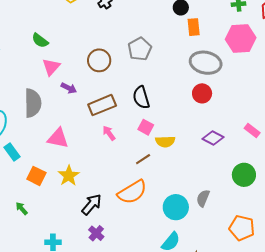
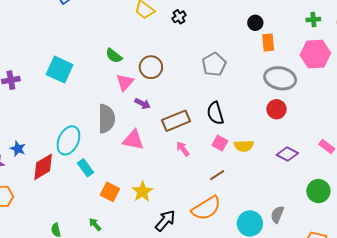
brown circle: (99, 60) -> (151, 67), moved
pink triangle: (58, 138) -> (133, 140), moved
yellow semicircle: (165, 142) -> (244, 146), moved

